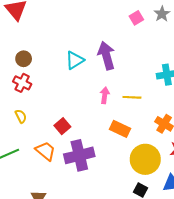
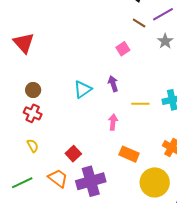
pink square: (136, 18) -> (123, 49), moved
purple arrow: (106, 56) -> (113, 84), size x0.6
yellow line: (132, 97) -> (140, 104), moved

